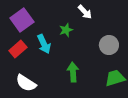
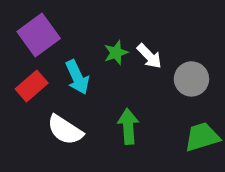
white arrow: (85, 12) -> (149, 56), moved
white semicircle: (26, 83) -> (65, 130), moved

